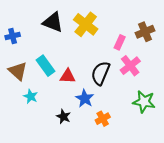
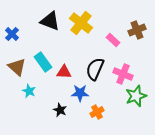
blue cross: (13, 36) -> (12, 34), turned -32
pink rectangle: (120, 42) -> (113, 40), turned -72
pink cross: (130, 66) -> (123, 74), moved, turned -30
blue star: (85, 99) -> (80, 93), turned -30
green star: (144, 102) -> (136, 96), turned -30

